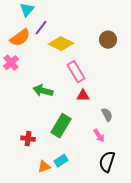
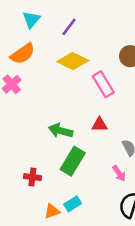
purple line: (41, 28) -> (69, 27), moved
pink rectangle: (76, 72) -> (103, 84), moved
green arrow: (43, 91) -> (61, 131), moved

